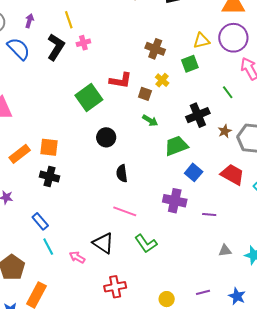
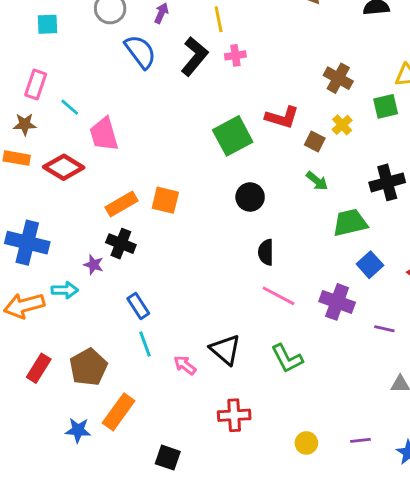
black cross: (49, 177) -> (121, 244), moved
pink line: (125, 211) -> (278, 296), moved

